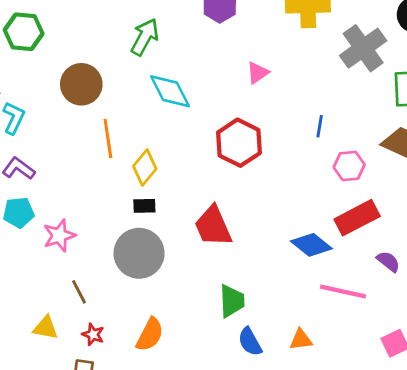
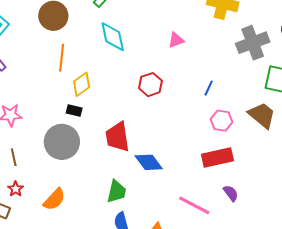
red hexagon: (239, 143) -> (150, 85), size x0.7
blue diamond: (311, 245) -> (149, 162), moved

